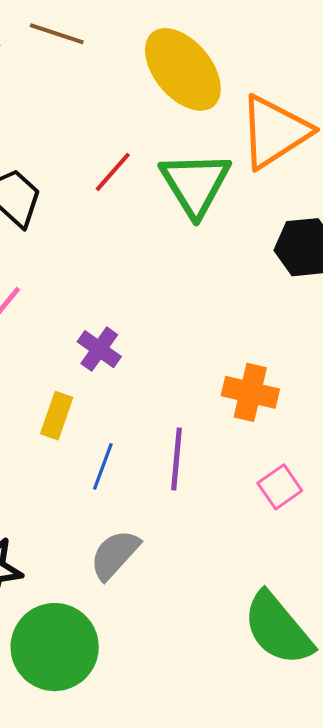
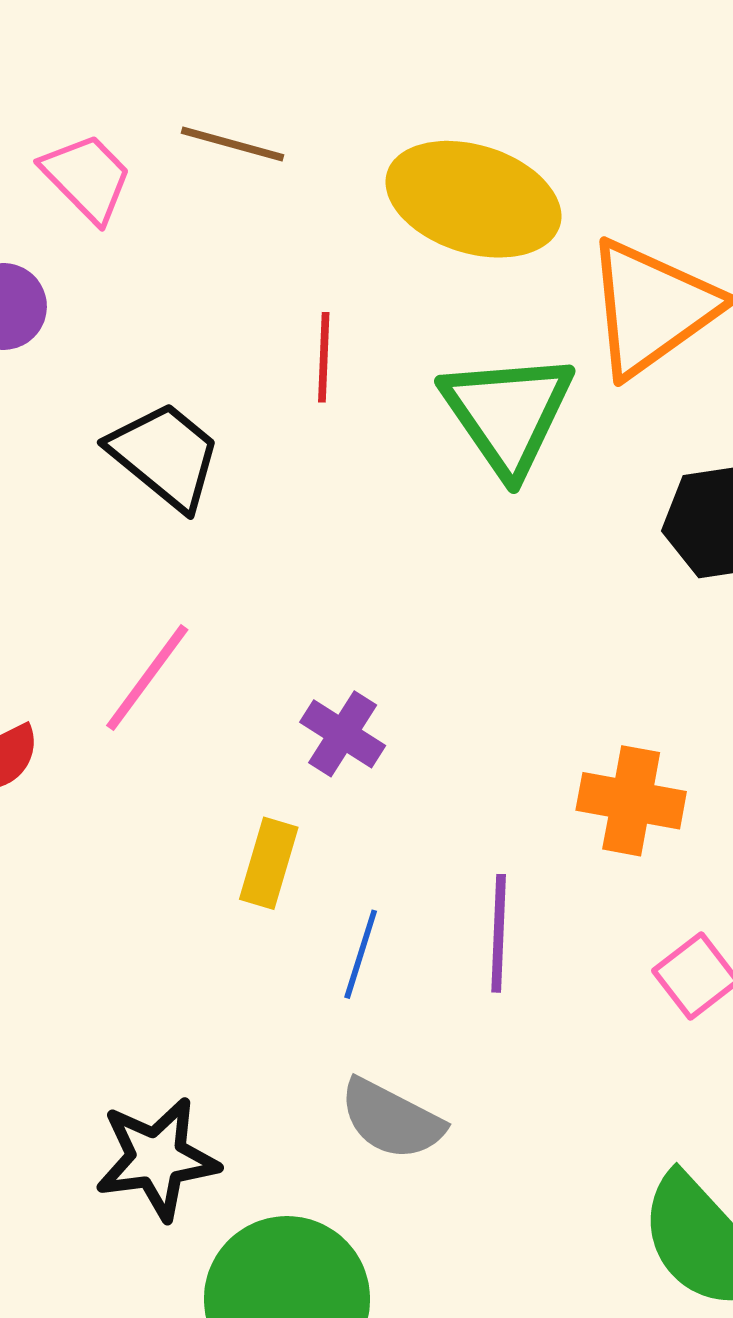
yellow ellipse: (183, 69) -> (473, 199), turned -30
red line: (113, 172) -> (324, 357), moved, turned -36
gray semicircle: (115, 555) -> (391, 1119), turned -102

